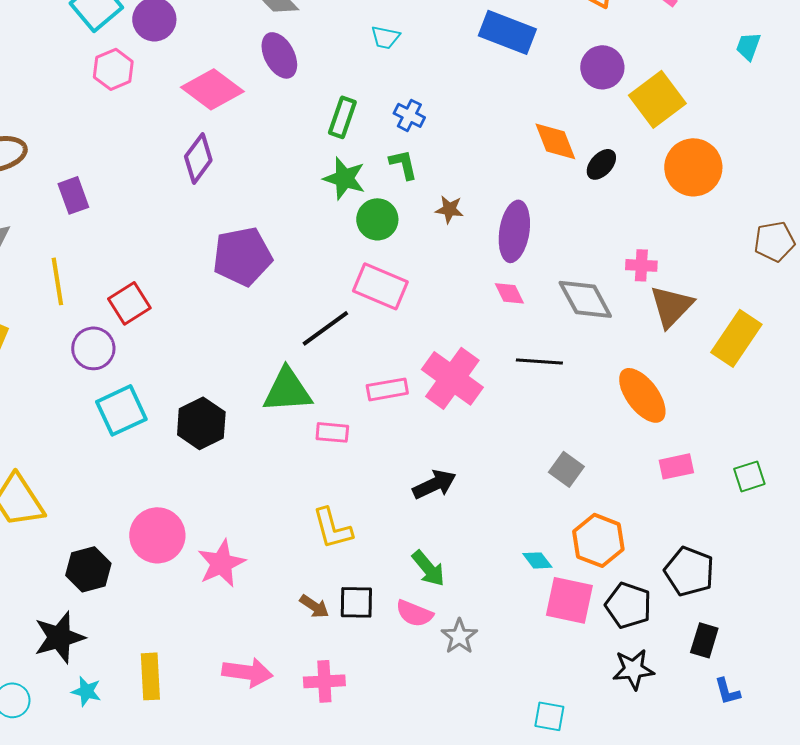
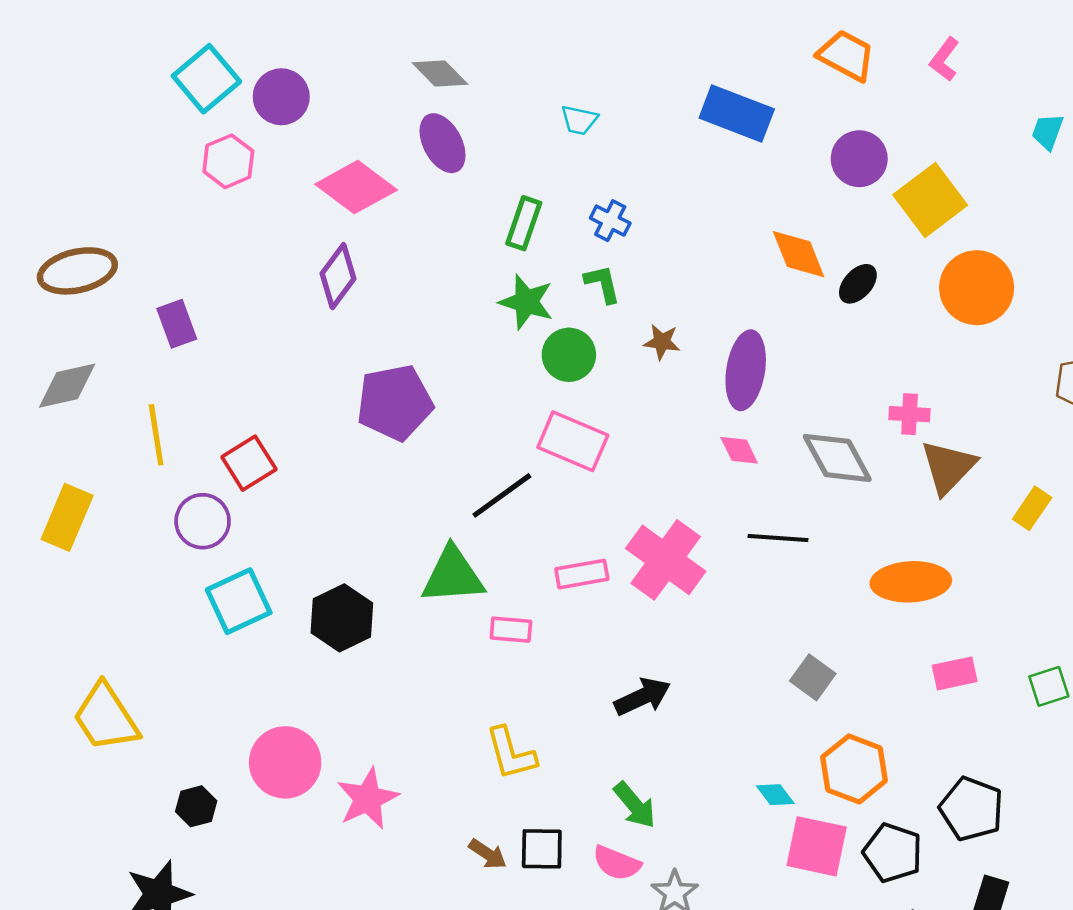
yellow rectangle: (736, 338) -> (1032, 508), size x0.6
orange ellipse: (642, 395) -> (911, 582), turned -56
black hexagon: (88, 569) -> (196, 806), size x0.7

